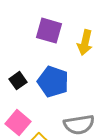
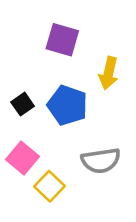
yellow arrow: (85, 43) -> (109, 73), moved

